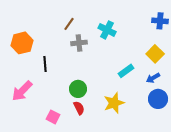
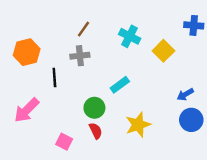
gray cross: (79, 43) -> (80, 56), moved
yellow square: (155, 54) -> (163, 51), moved
cyan rectangle: (126, 71) -> (120, 85), moved

